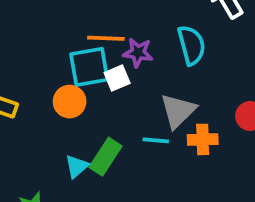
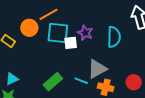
orange line: (106, 38) -> (48, 14), moved, turned -48
orange circle: (70, 102) -> (29, 28), moved
cyan triangle: (77, 166) -> (12, 79), moved

